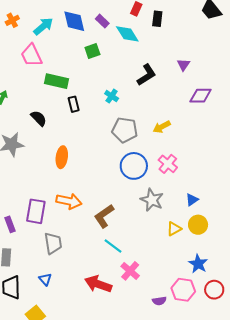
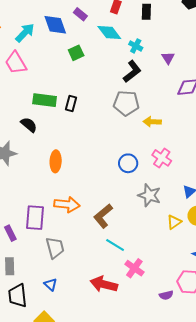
black rectangle: (157, 19) -> (146, 12), moved
purple rectangle: (102, 21) -> (80, 14), moved
green rectangle: (57, 81) -> (45, 100), moved
cyan cross: (112, 96) -> (136, 46), moved
black rectangle: (74, 104) -> (71, 104), moved, turned 35
yellow arrow: (162, 127) -> (152, 122), turned 36
gray pentagon: (125, 130) -> (126, 103), moved
blue circle: (134, 166) -> (128, 163), size x0.7

